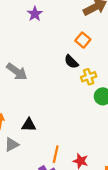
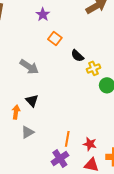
orange square: (83, 40) -> (55, 39), moved
black triangle: (29, 125) -> (32, 101), moved, turned 48

